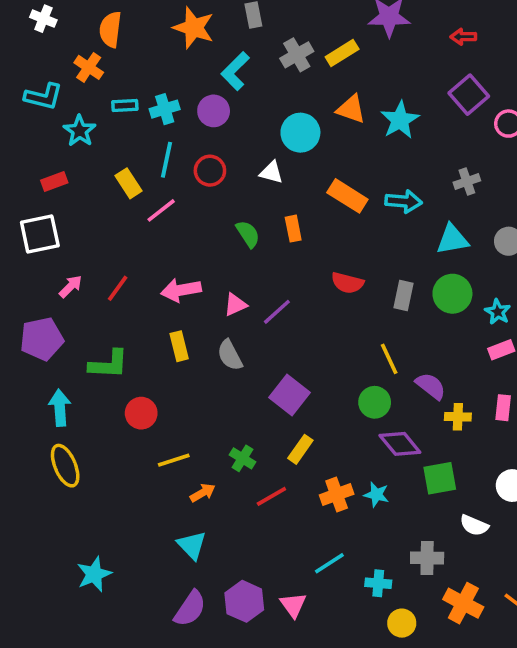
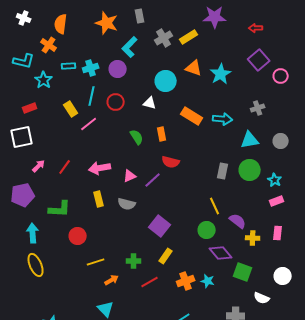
red semicircle: (347, 283) -> (171, 162), moved
gray semicircle: (230, 355) -> (127, 204), turned -48
green cross: (243, 458) -> (134, 261), turned -32
green square: (440, 478) -> (243, 272), turned 30

